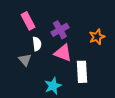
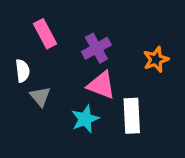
white semicircle: (37, 44) -> (23, 71), moved
cyan star: (53, 86) -> (85, 119), moved

